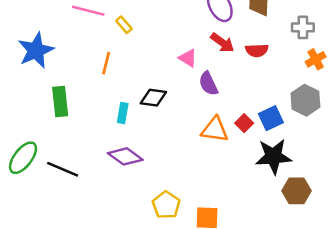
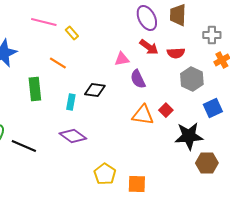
pink triangle: (188, 58) -> (122, 59), turned -42
orange line: (106, 63) -> (58, 63), turned -72
gray hexagon: (305, 100) -> (192, 79), moved
green rectangle: (60, 101) -> (35, 89), moved
blue square: (271, 118) -> (213, 108), moved

